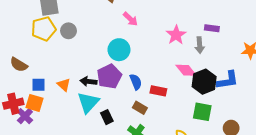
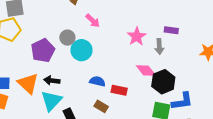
gray circle: (68, 31) -> (67, 38), moved
purple pentagon: (109, 76) -> (43, 51), moved
blue L-shape: (227, 80) -> (182, 101), moved
blue semicircle: (136, 82) -> (97, 81), turned -56
orange triangle: (64, 85) -> (28, 83), size x1.6

